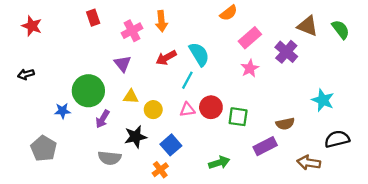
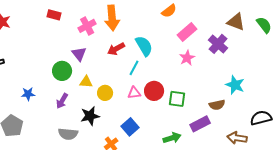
red rectangle: (93, 18) -> (54, 15), turned -56
orange arrow: (161, 21) -> (112, 18), size x1.4
green circle: (88, 91) -> (62, 71), moved, size x0.7
cyan star: (323, 100) -> (235, 85), moved
blue square: (171, 145) -> (130, 127), moved
green arrow: (219, 163) -> (172, 138), moved

